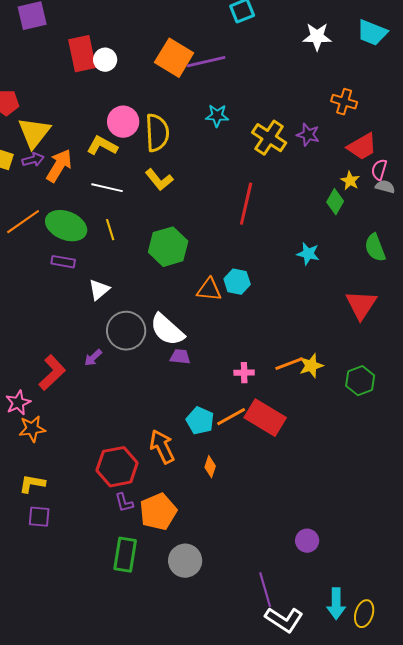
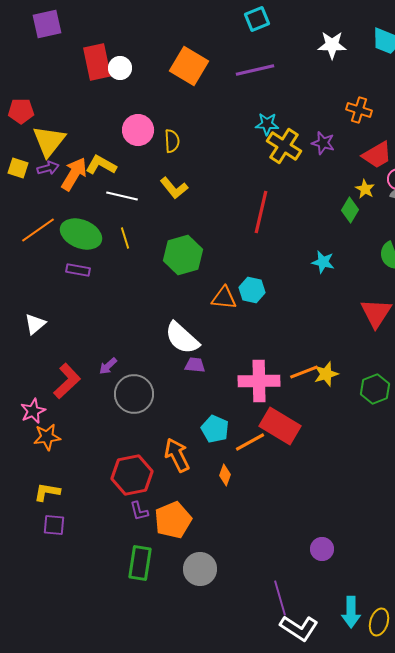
purple line: (206, 62) -> (255, 70), moved
cyan star: (217, 116) -> (267, 124), moved
yellow semicircle: (157, 133) -> (172, 141), size x0.6
yellow L-shape: (102, 146) -> (101, 165), moved
white triangle: (99, 290) -> (35, 324), moved
gray circle: (126, 331) -> (134, 394), moved
pink cross: (244, 373) -> (259, 381), size x2.0
orange line: (231, 417) -> (250, 442), moved

